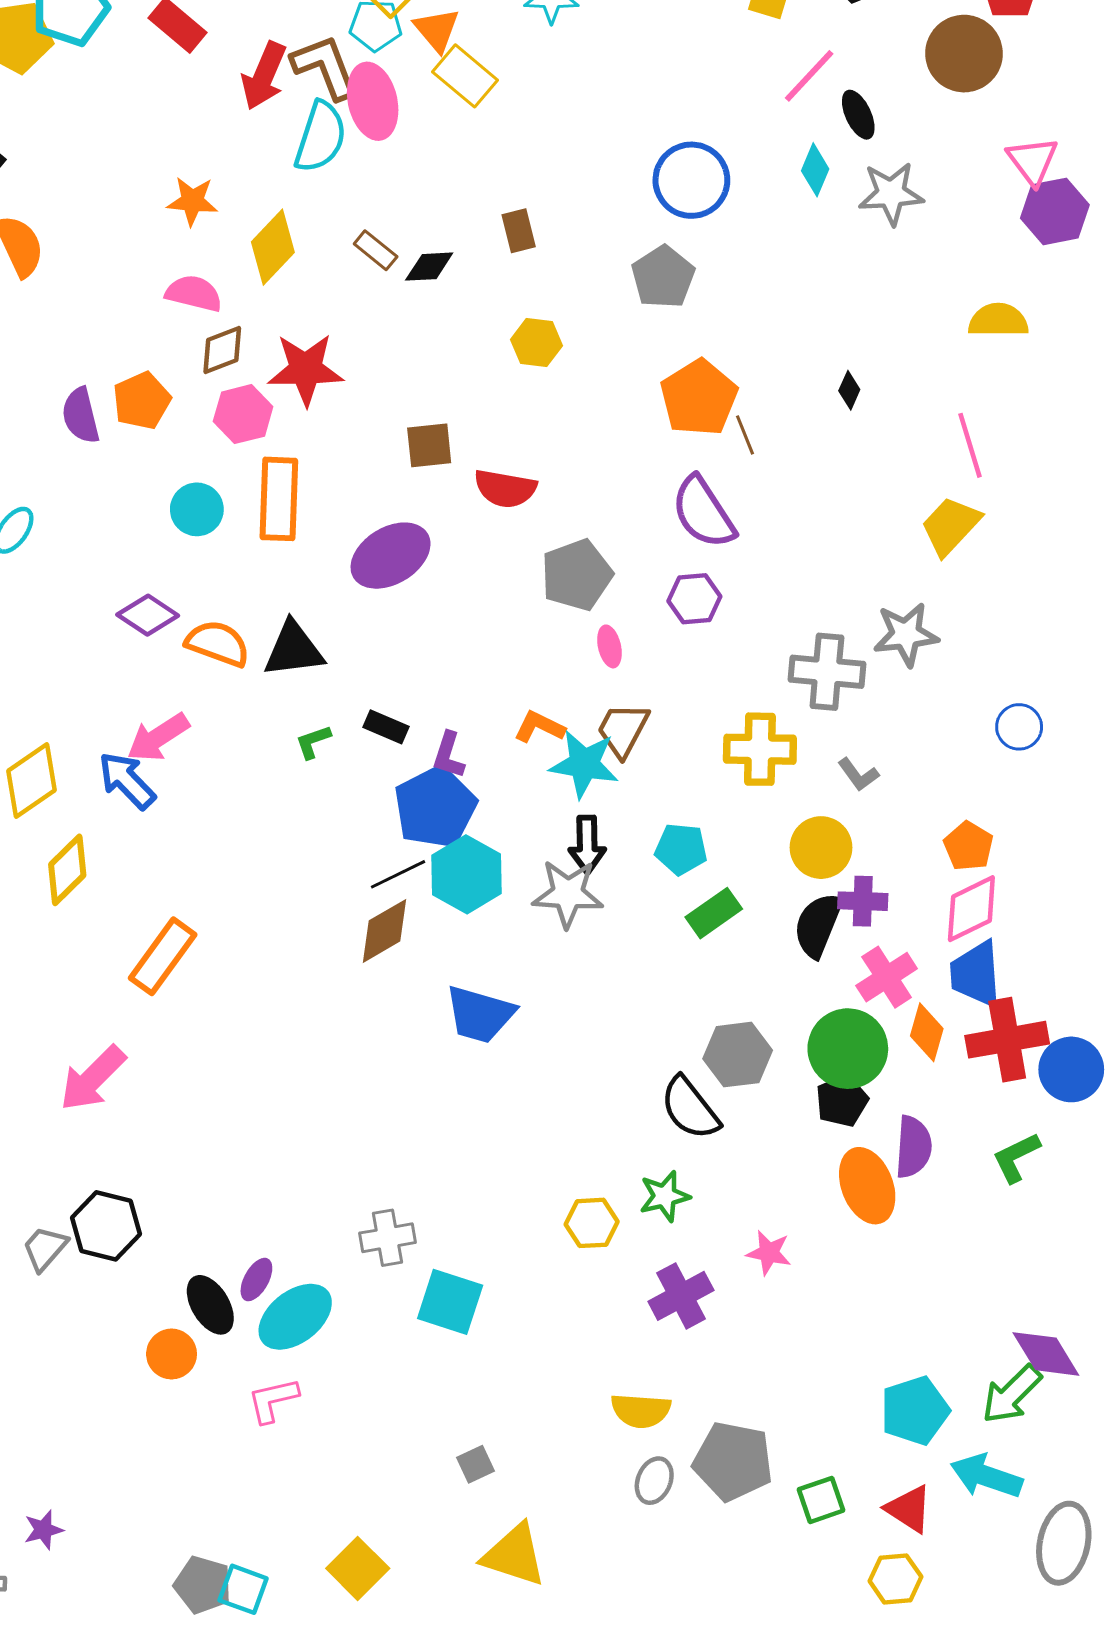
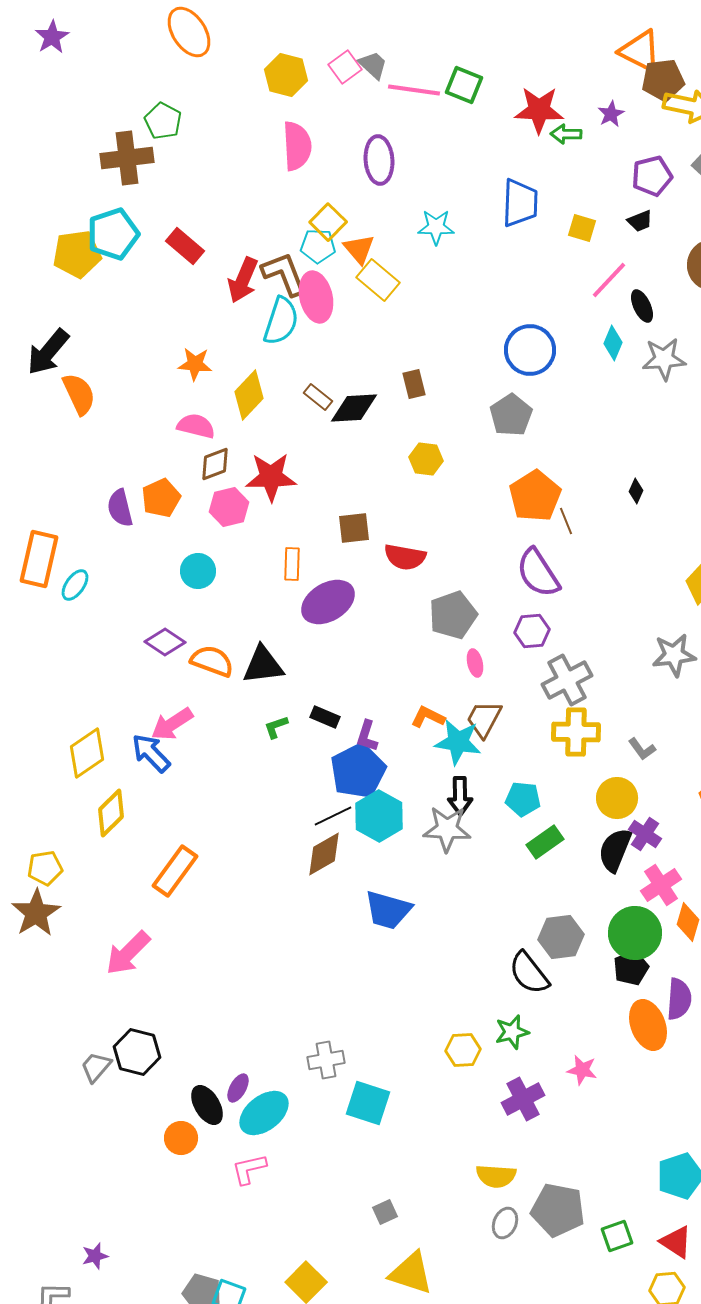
black diamond: (429, 267) -> (354, 408), size x1.4
orange rectangle: (279, 499) -> (292, 564), moved, size x0.6
gray cross: (827, 672) -> (567, 680), moved, turned -33
purple cross: (863, 901) -> (645, 834), turned 32

